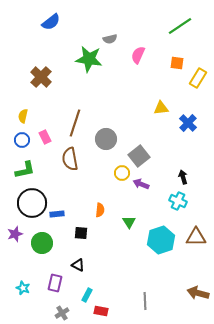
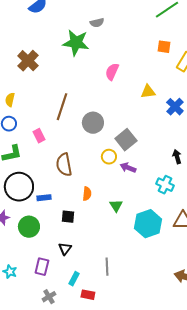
pink semicircle: (138, 55) -> (112, 72), moved
pink rectangle: (45, 137) -> (39, 136), moved
brown semicircle: (70, 159) -> (64, 165), moved
black arrow: (183, 177) -> (177, 157), moved
black triangle: (78, 265) -> (65, 249), turned 40
gray line: (145, 301) -> (107, 267), moved

